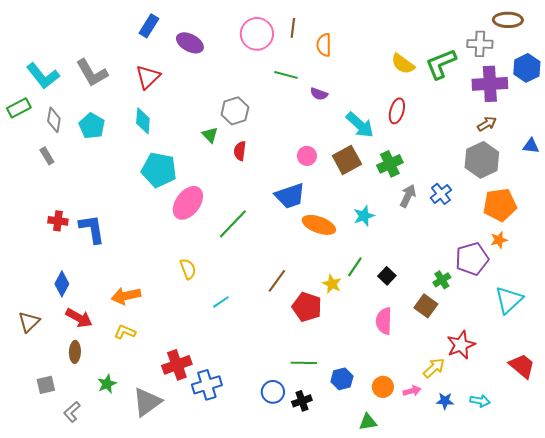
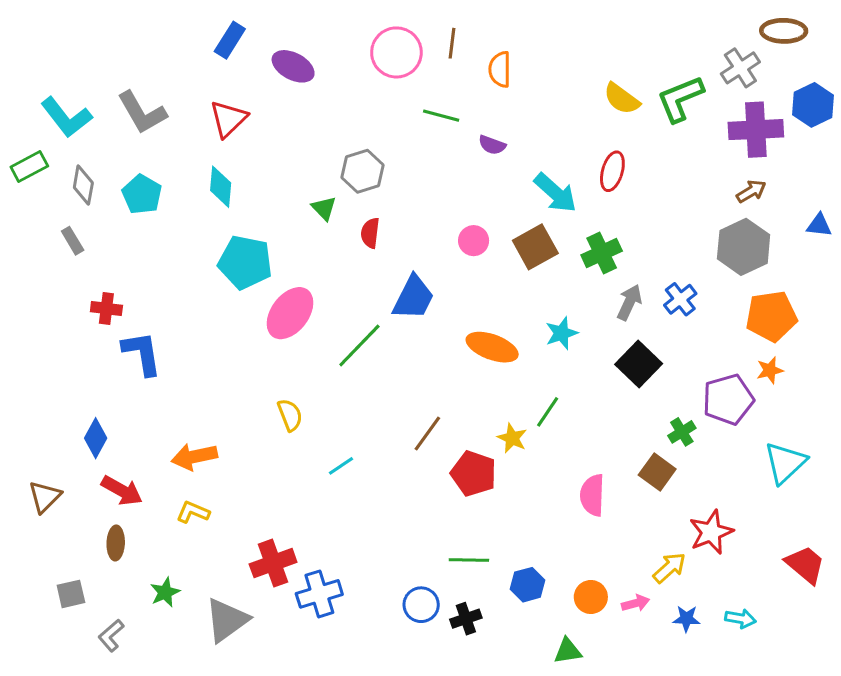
gray cross: (480, 44) -> (740, 68), turned -35
blue trapezoid: (290, 196) -> (413, 298), moved, turned -44
red cross: (58, 221) -> (106, 309), moved
black square: (387, 276) -> (639, 364), moved, size x1.6

